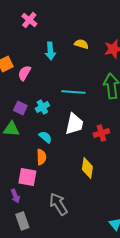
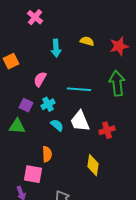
pink semicircle: (24, 73) -> (40, 79), moved
white trapezoid: (74, 124) -> (80, 121), turned 145
cyan semicircle: (45, 137) -> (57, 125), moved

